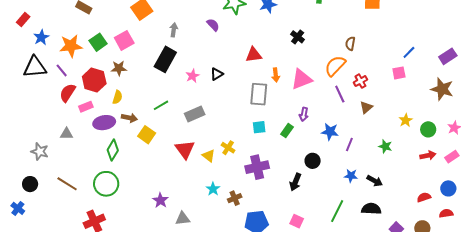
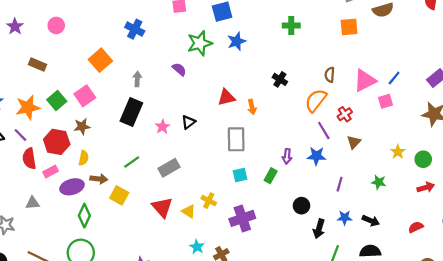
black cross: (298, 37) -> (280, 79), moved
orange arrow: (276, 75) -> (252, 107), moved
pink triangle: (301, 79) -> (365, 81), moved
red semicircle: (68, 93) -> (29, 159), turned -36
blue star: (330, 132) -> (316, 156), moved
black arrow: (295, 182) -> (319, 229), moved
red semicircle: (424, 197) -> (416, 227), moved

